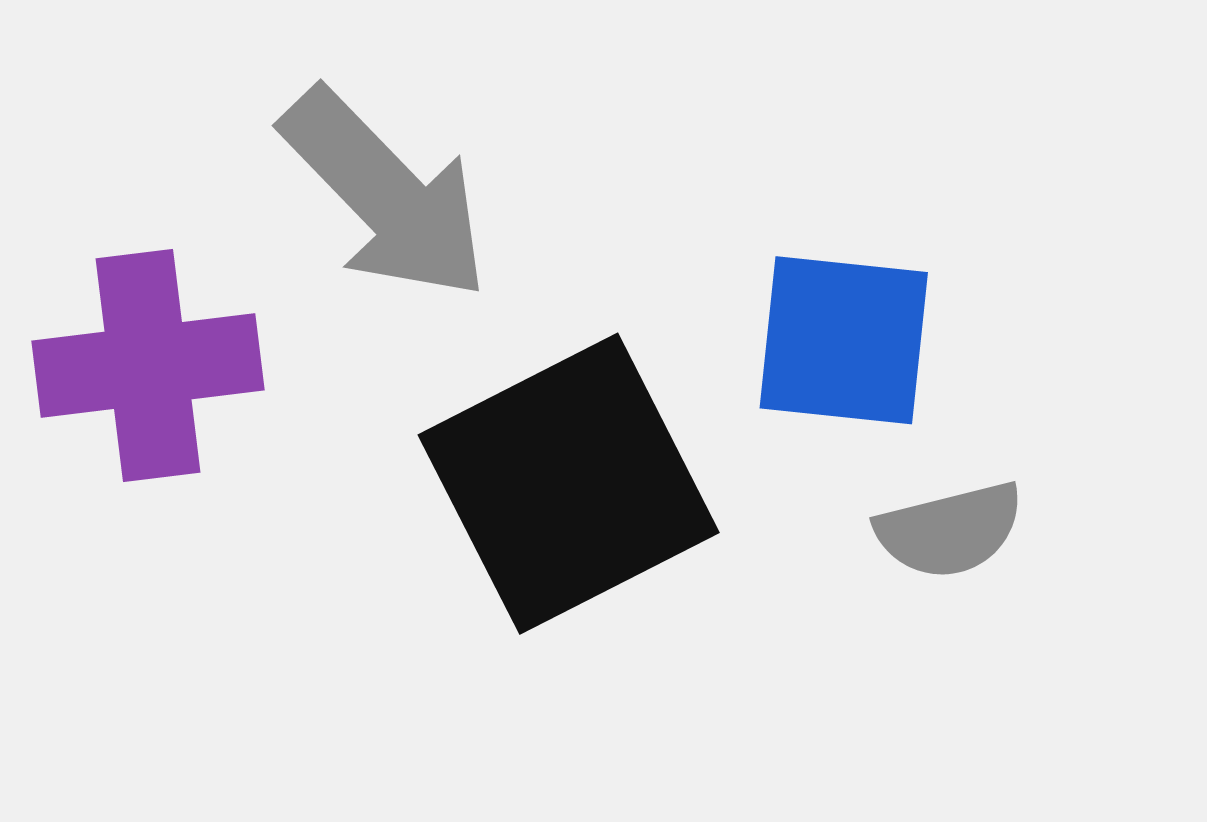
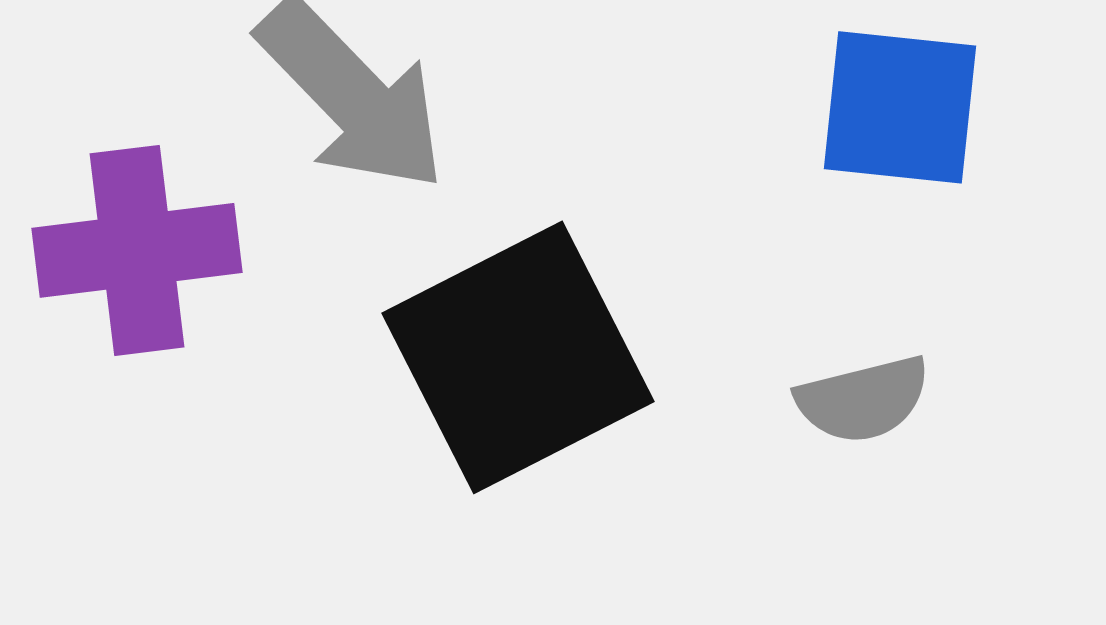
blue square: (844, 340) -> (900, 107), moved

